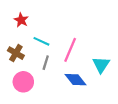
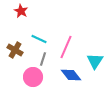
red star: (21, 20) -> (21, 11), moved
pink circle: (23, 82) -> (33, 77), moved

